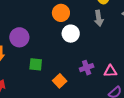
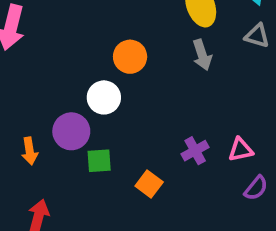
white circle: (71, 34) -> (104, 97), moved
purple circle: (19, 37) -> (71, 131), moved

